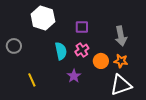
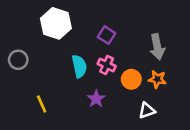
purple square: (82, 27) -> (107, 35), turned 32
pink cross: (82, 50) -> (107, 65), turned -32
white triangle: (121, 85) -> (147, 110), moved, size x0.6

